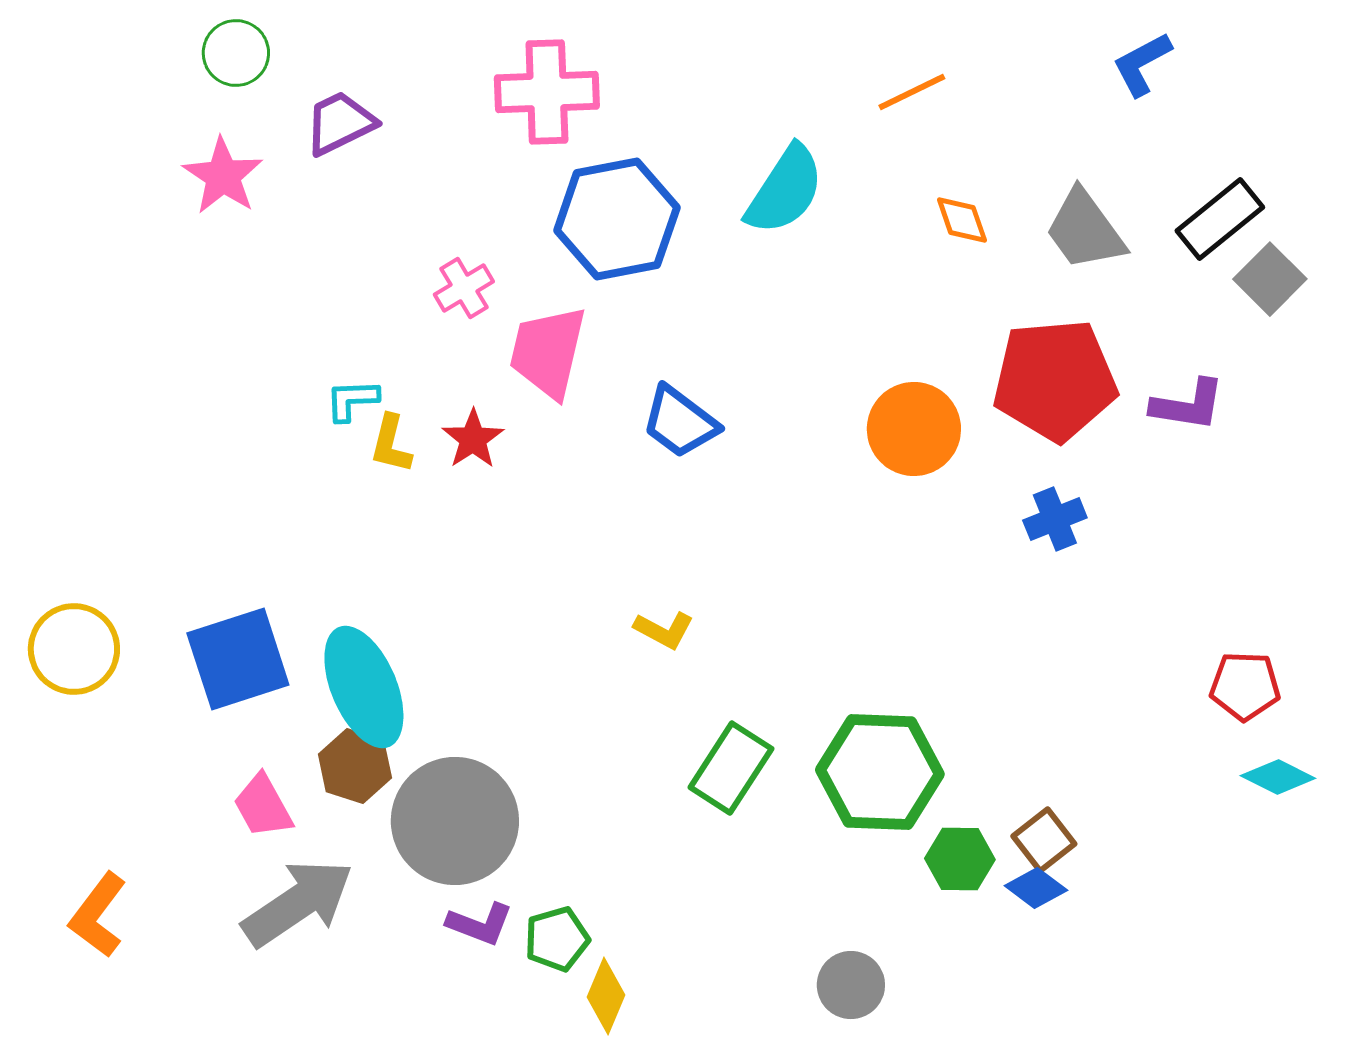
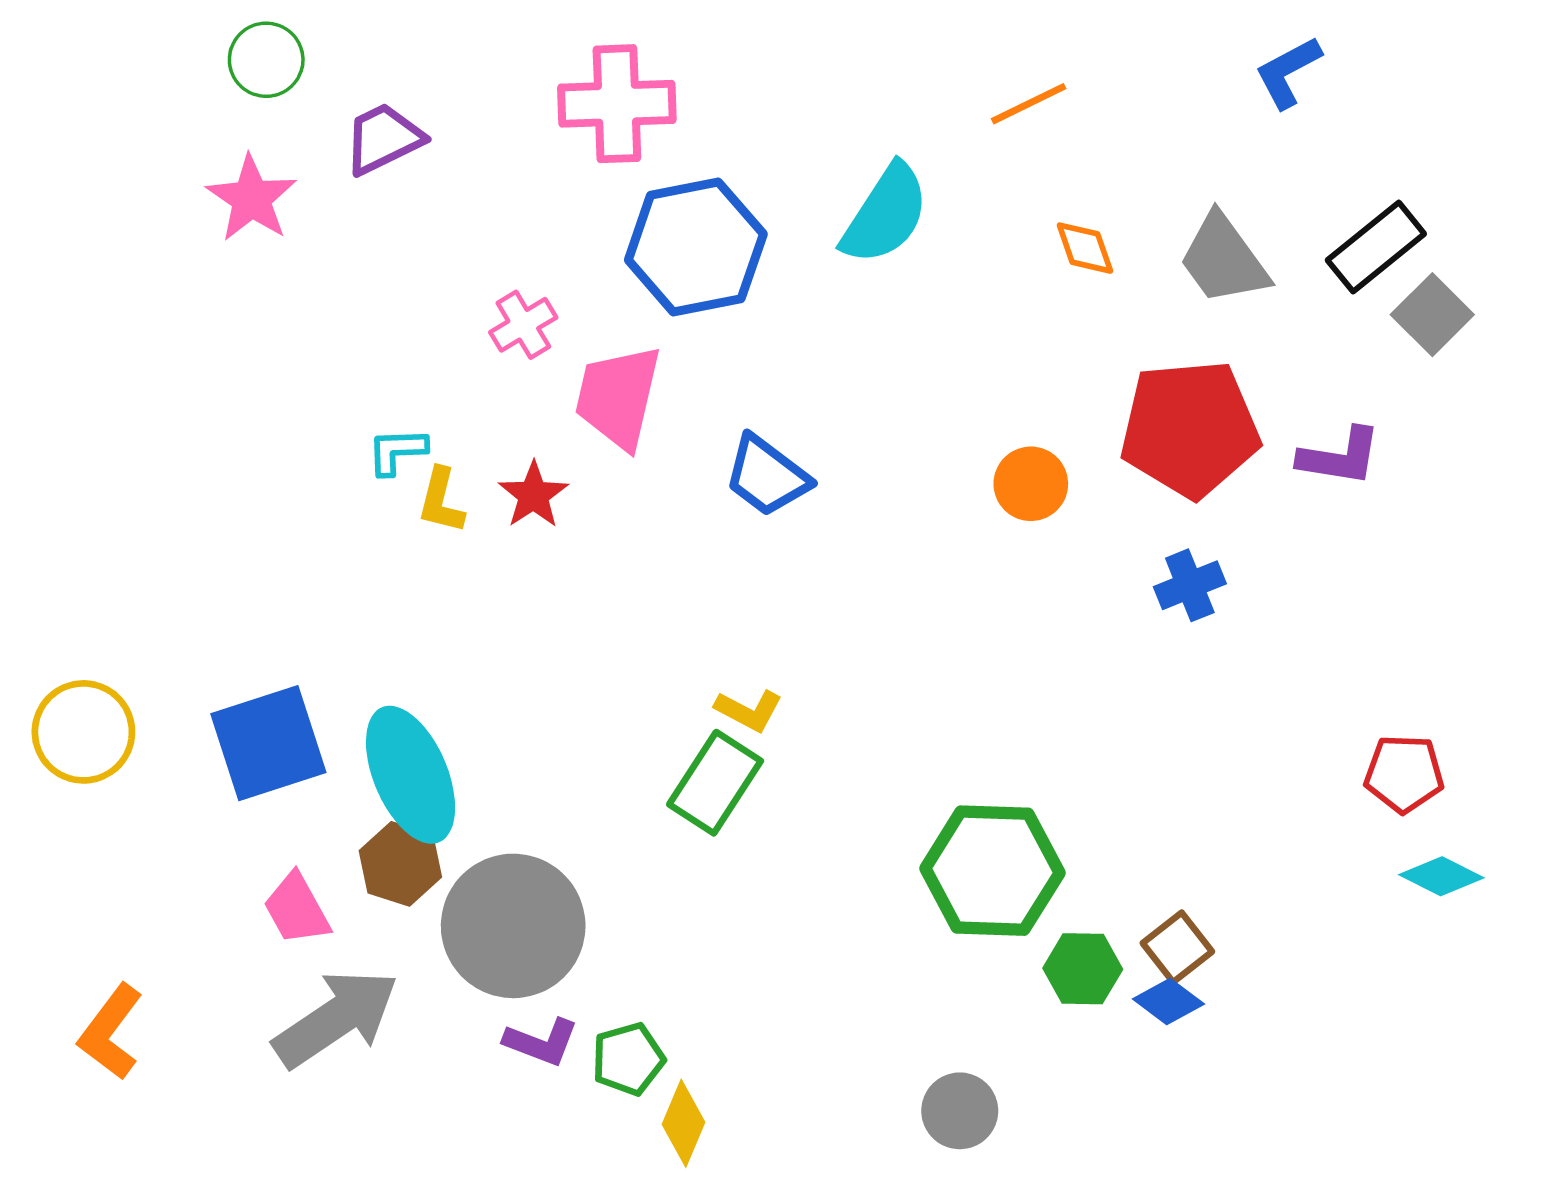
orange circle: (914, 429) -> (1031, 484), size x0.7
green rectangle: (731, 768) -> (715, 783), moved

